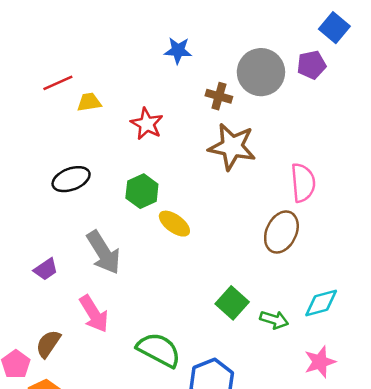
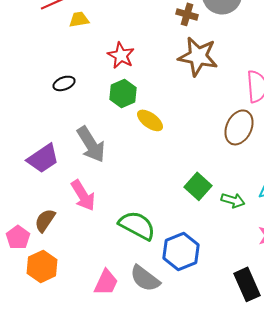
red star: (147, 124) -> (121, 55), moved
black ellipse: (71, 179) -> (64, 83), size x0.7
purple trapezoid: (46, 269) -> (43, 158), size x1.6

